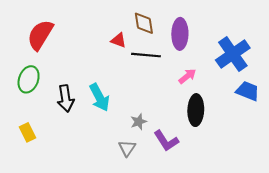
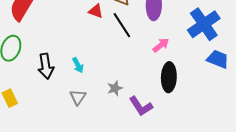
black line: (146, 55) -> (122, 25), turned 52
cyan arrow: (99, 97) -> (78, 65), size x0.6
gray triangle: (127, 148) -> (78, 97), moved

